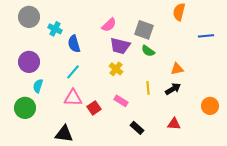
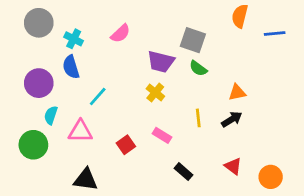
pink semicircle: (109, 25) -> (121, 34), moved
blue line: (206, 36) -> (275, 34), moved
blue semicircle: (74, 44) -> (71, 67), moved
pink triangle: (73, 98) -> (80, 131), moved
orange circle: (210, 106) -> (271, 177), moved
red triangle: (174, 124) -> (233, 166), turned 32

